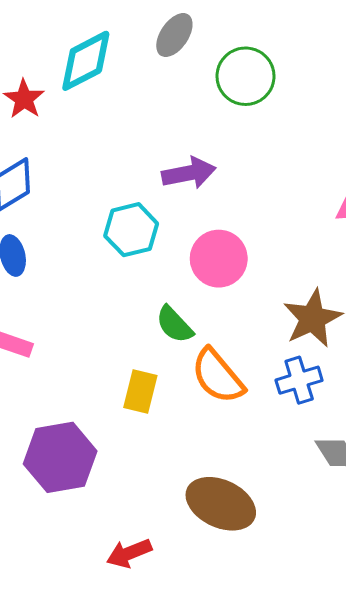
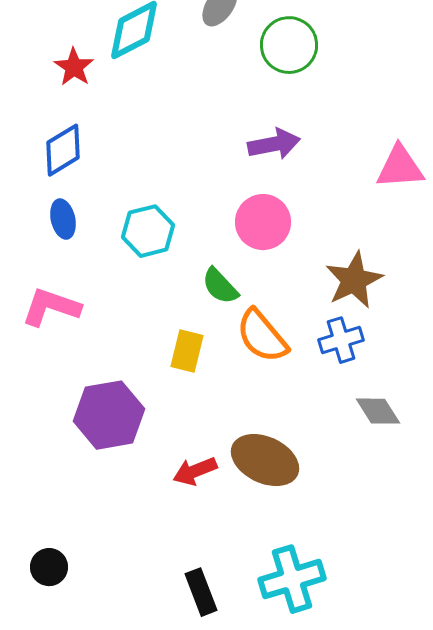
purple arrow: (189, 173) -> (274, 144), moved
cyan hexagon: (131, 230) -> (148, 231), moved
red arrow: (129, 553) -> (195, 471), moved

